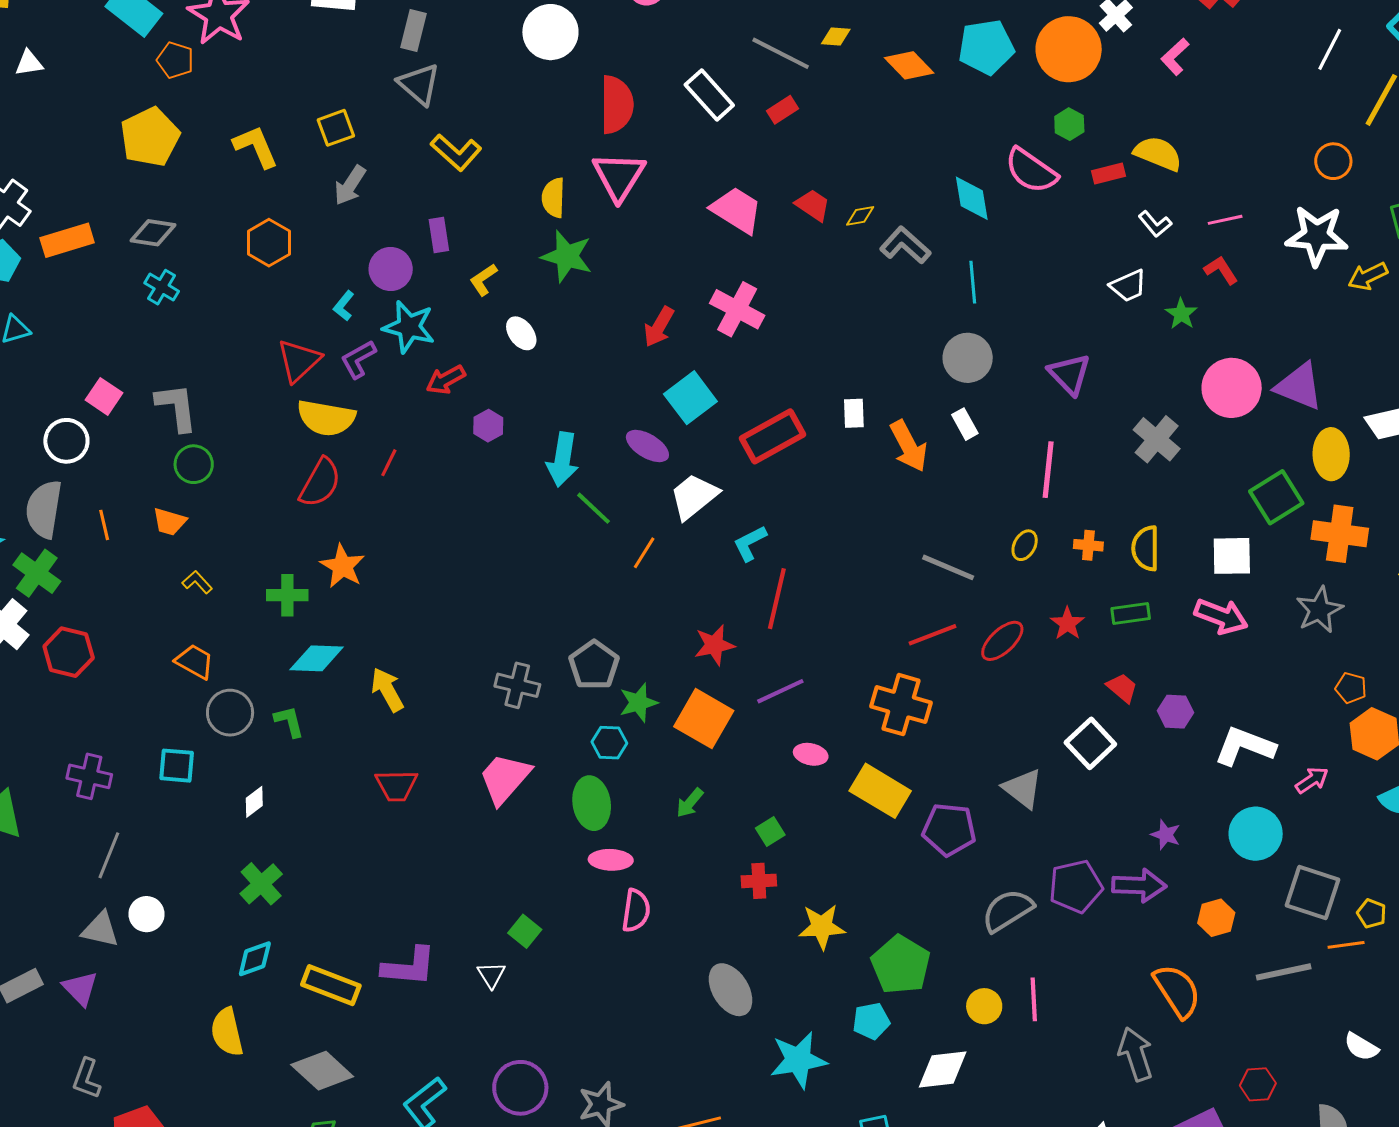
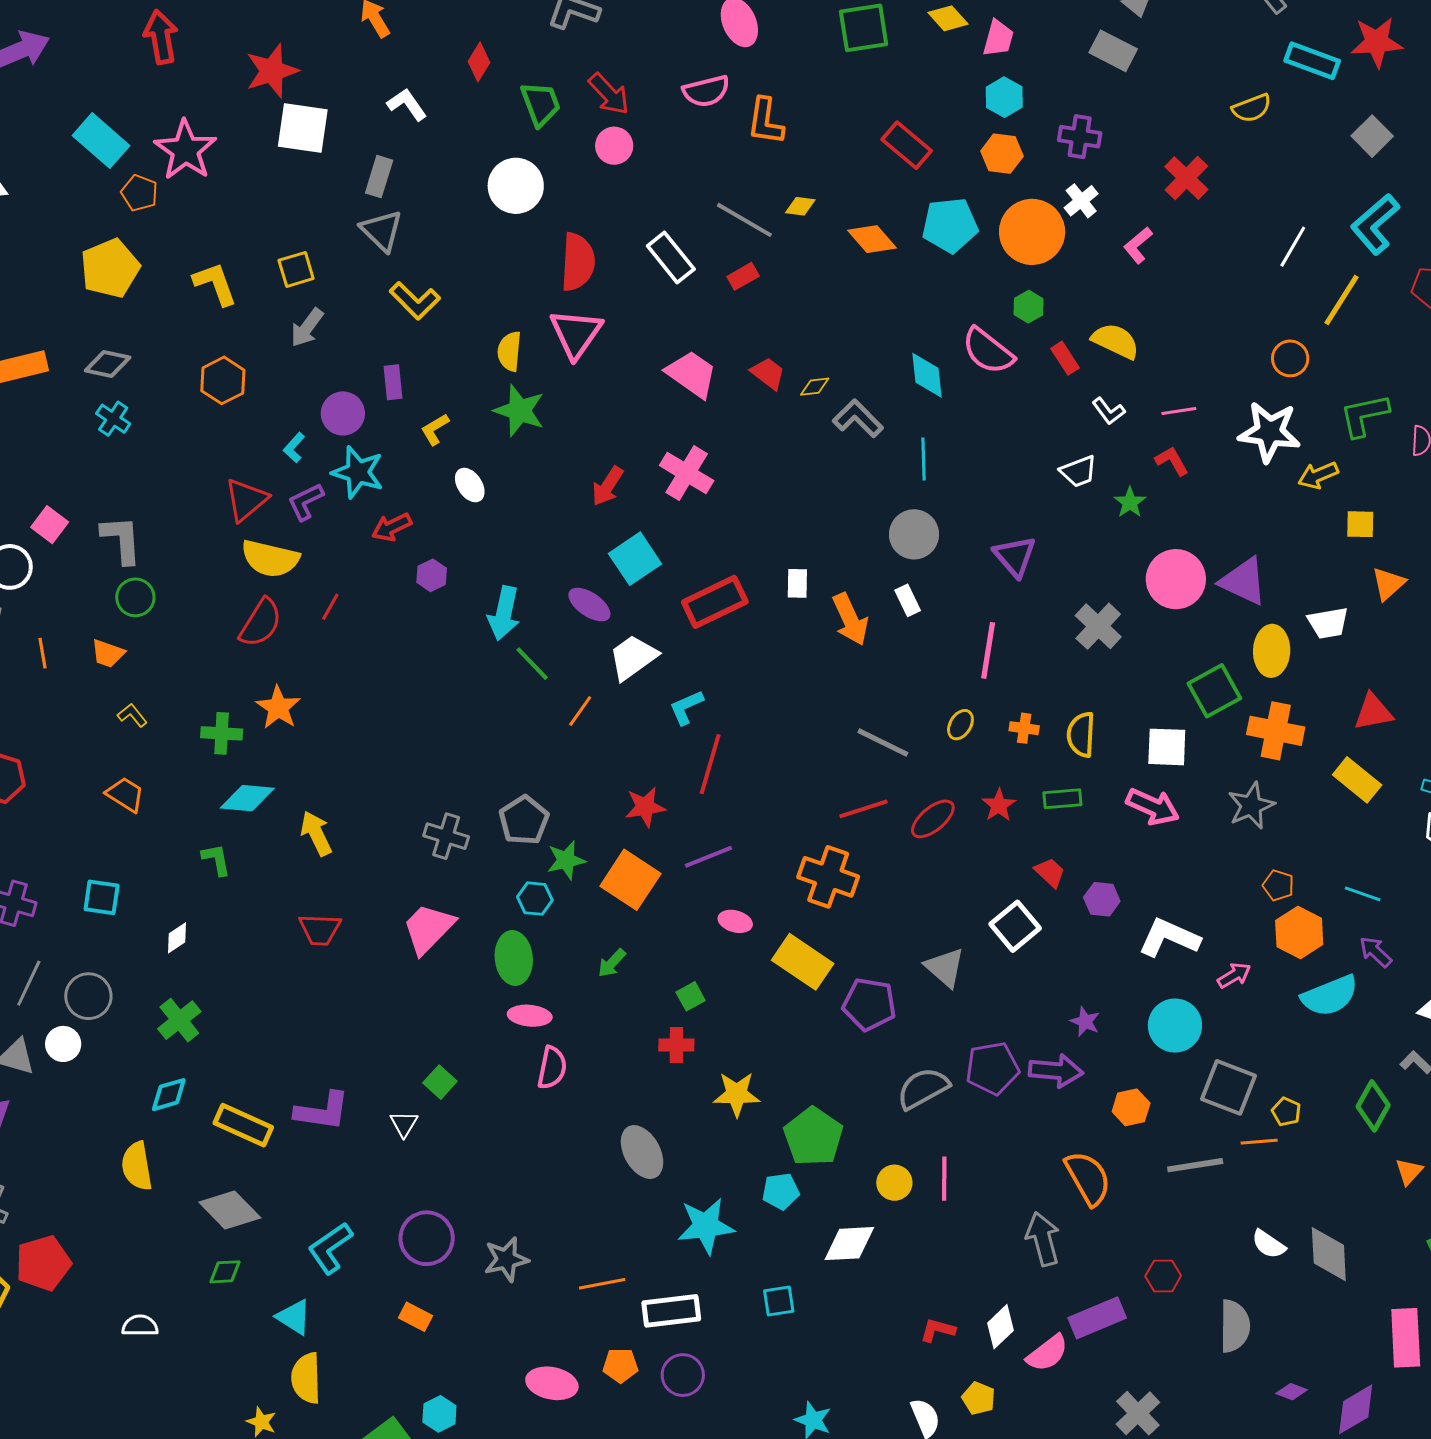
red rectangle: (1108, 174) -> (1065, 358), turned 68
gray circle: (230, 713) -> (88, 996), moved

